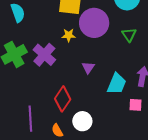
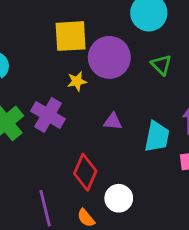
purple triangle: (88, 68) -> (113, 121), turned -48

